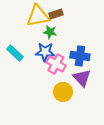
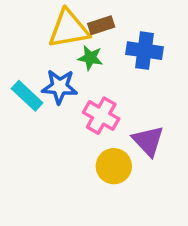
blue star: (45, 52) -> (60, 87), moved
blue cross: (80, 56) -> (145, 51), moved

